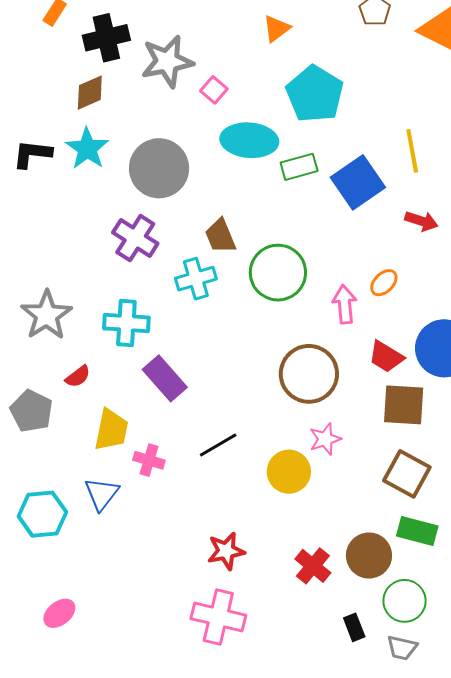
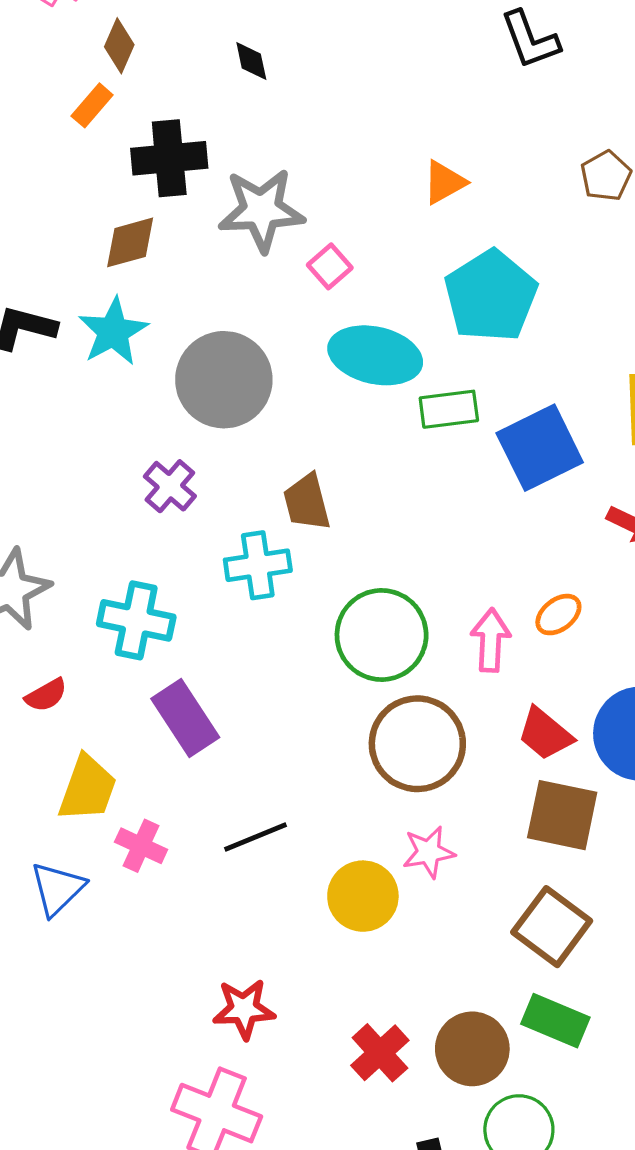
purple cross: (135, 238) -> (170, 486), size x0.7
green circle: (278, 273) -> (382, 635), moved

